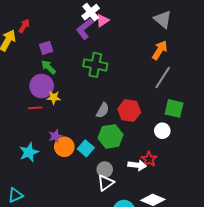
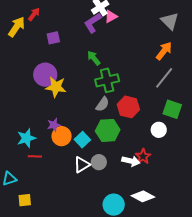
green cross: (95, 65) -> (107, 80), moved, turned -30
green arrow: (48, 67) -> (94, 58), moved
yellow star: (54, 97) -> (56, 87), size x1.5
red line: (35, 108) -> (35, 156), moved
white triangle: (106, 183) -> (82, 165), moved

